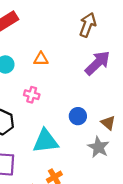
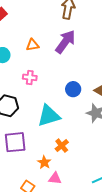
purple arrow: (98, 63) -> (65, 42), moved

